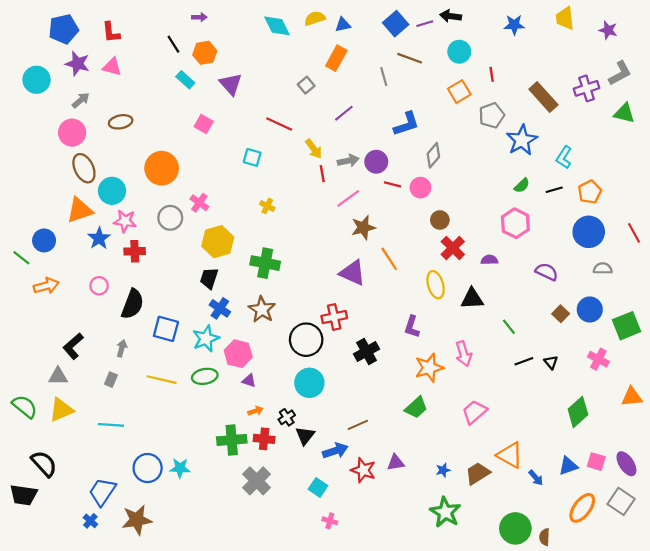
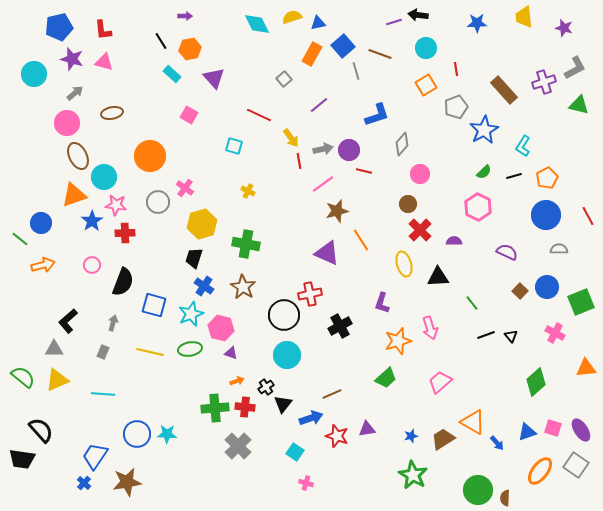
blue square: (396, 24) -> (343, 46), moved
pink circle: (420, 188) -> (420, 174), moved

